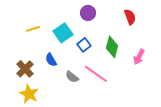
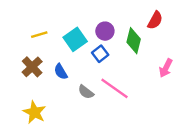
purple circle: (88, 13) -> (105, 31), moved
red semicircle: (130, 17) -> (155, 20), turned 49
green diamond: (112, 47) -> (134, 41), moved
brown cross: (25, 69) -> (32, 67), moved

